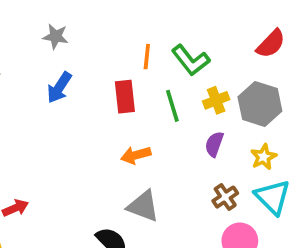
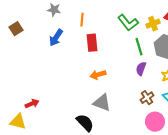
orange line: (147, 57) -> (82, 20), moved
yellow cross: (216, 100) -> (153, 24), moved
green line: (172, 106) -> (139, 47), moved

